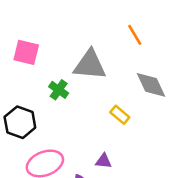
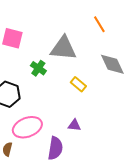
yellow rectangle: (120, 115) -> (78, 84), moved

